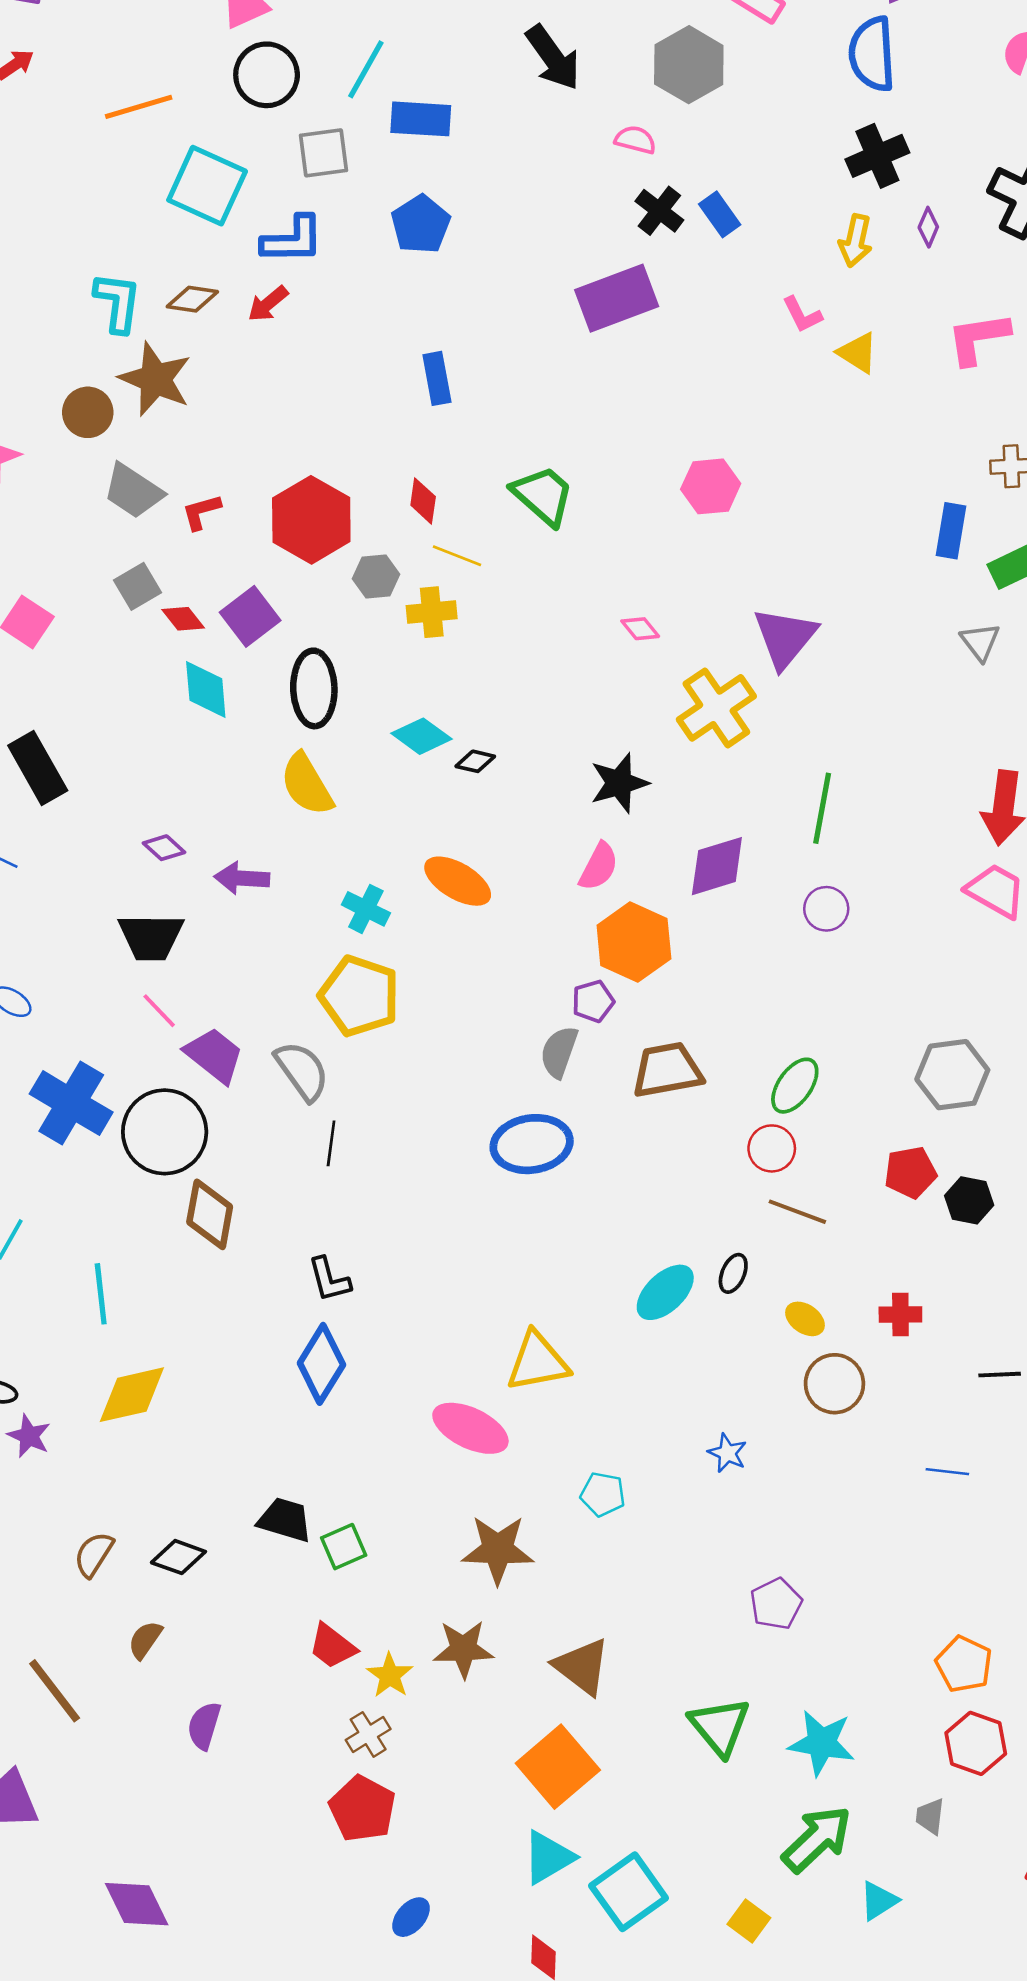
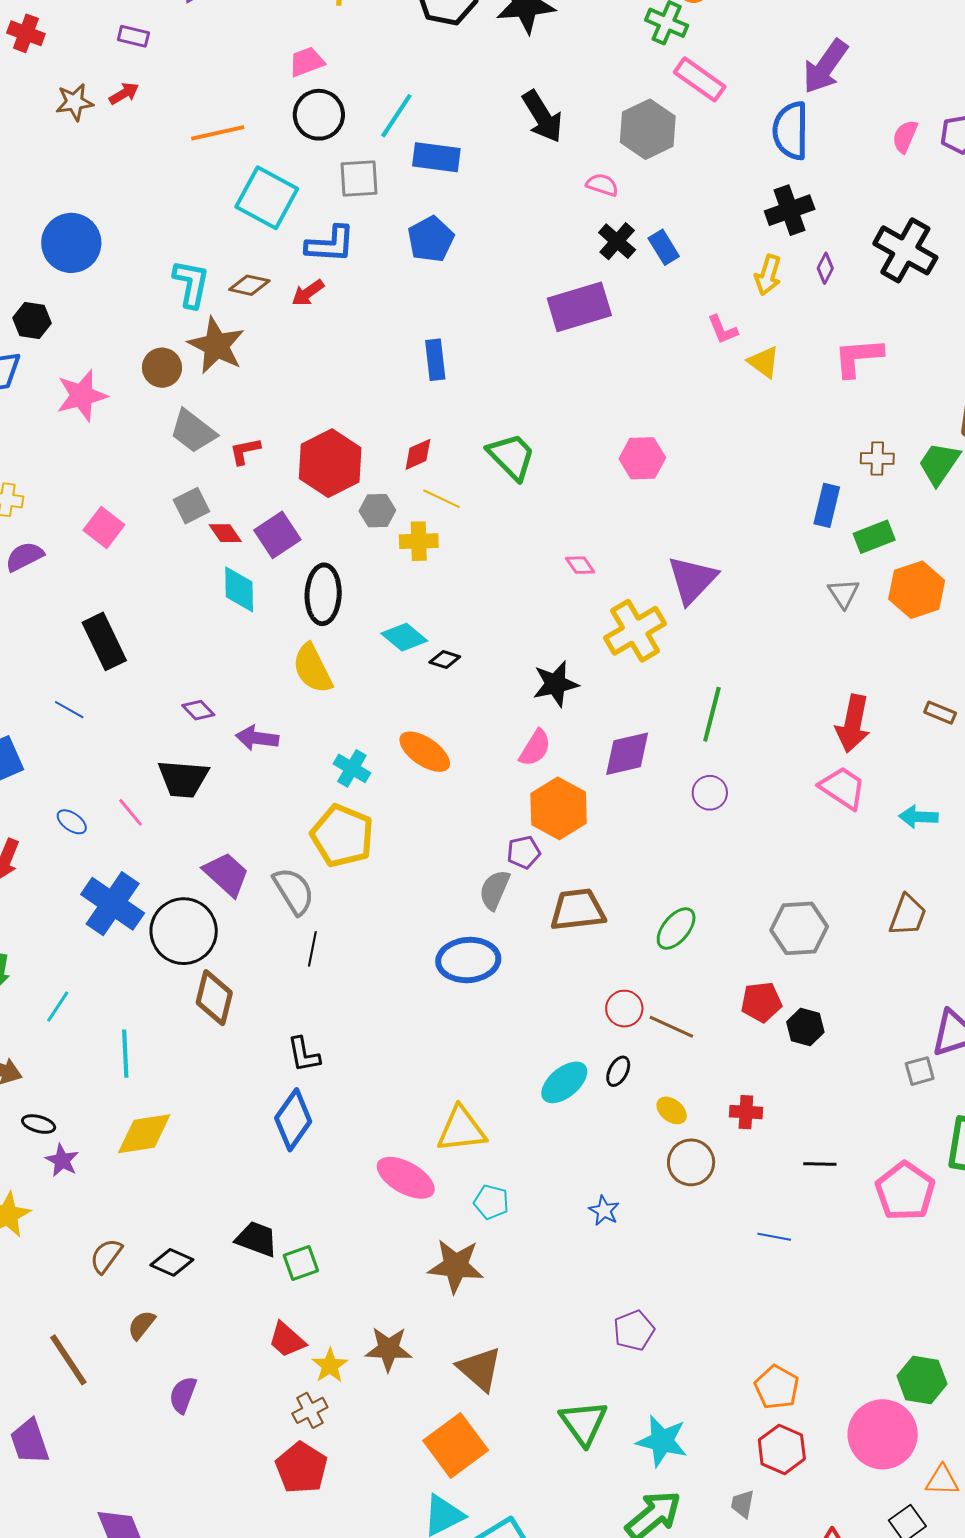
red diamond: (423, 501) -> (418, 454), turned 54
pink line: (159, 1011) -> (130, 812), moved
red circle: (772, 1148) -> (624, 1009), moved
cyan pentagon: (603, 1494) -> (491, 1202), moved
brown star: (498, 1550) -> (456, 1266), moved

